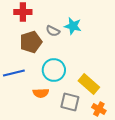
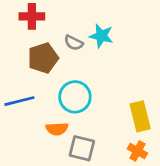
yellow rectangle: (89, 84) -> (140, 116), moved, turned 35
gray square: (70, 102) -> (82, 148), moved

